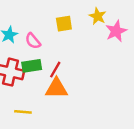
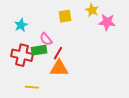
pink star: (116, 31) -> (107, 22), turned 30
pink semicircle: (33, 41) -> (46, 39), moved

